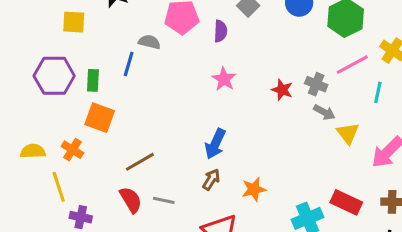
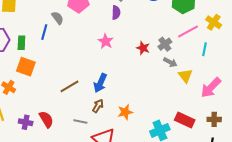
purple semicircle: (221, 31) -> (116, 13), moved
gray semicircle: (149, 42) -> (58, 18), turned 40
gray cross: (316, 84) -> (165, 44), turned 32
brown line: (140, 162) -> (69, 86), moved
gray line: (164, 200) -> (80, 121), moved
purple cross: (81, 217) -> (26, 122), moved

